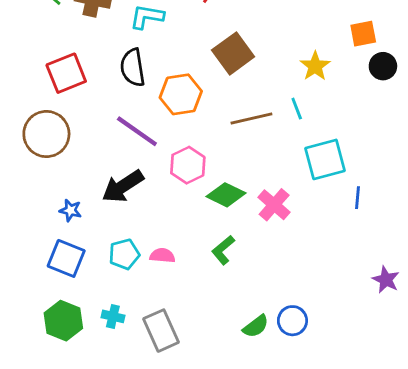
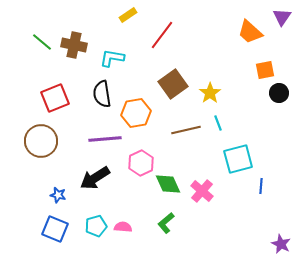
yellow star: (315, 66) -> (210, 93), moved
purple line: (137, 131) -> (105, 139), turned -40
green diamond: (226, 195) -> (168, 184), turned 40

